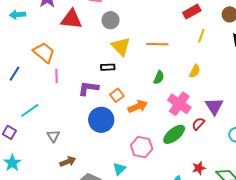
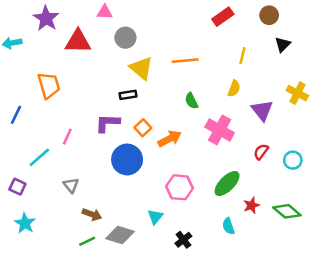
yellow line: (201, 36) -> (242, 56), moved
orange trapezoid: (44, 53) -> (49, 85), turned 40
pink line: (56, 76) -> (67, 137), moved, turned 32
green semicircle: (159, 77) -> (191, 101), turned 136
purple triangle: (214, 106) -> (262, 110), moved
red semicircle: (198, 124) -> (261, 152), moved
green ellipse: (174, 134) -> (227, 184), moved
brown arrow: (68, 162) -> (92, 214), turned 49

